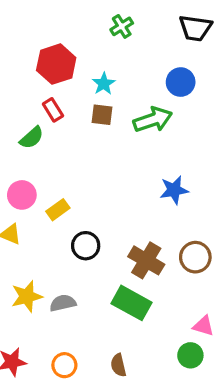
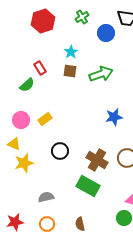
red hexagon: (56, 64) -> (43, 21), moved
blue circle: (181, 82) -> (106, 33), moved
yellow rectangle: (58, 210) -> (45, 119), moved
yellow star: (27, 296) -> (24, 163), moved
gray semicircle: (63, 303) -> (46, 197), moved

